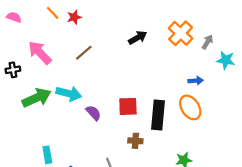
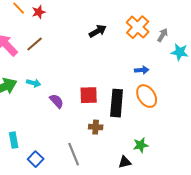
brown line: (84, 53) -> (35, 44), moved
blue arrow: (196, 81) -> (142, 70), moved
cyan arrow: (69, 94) -> (34, 83), size x0.6

